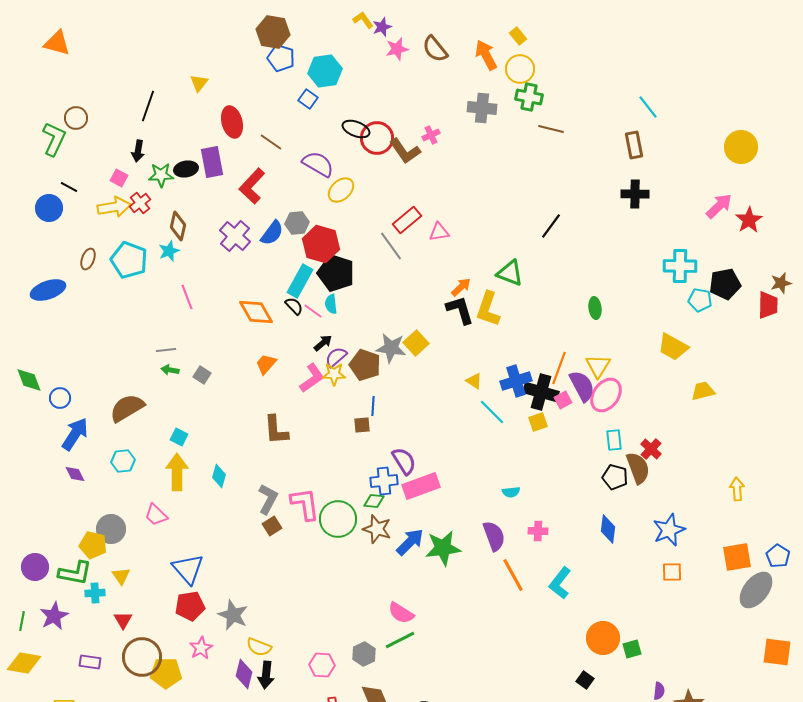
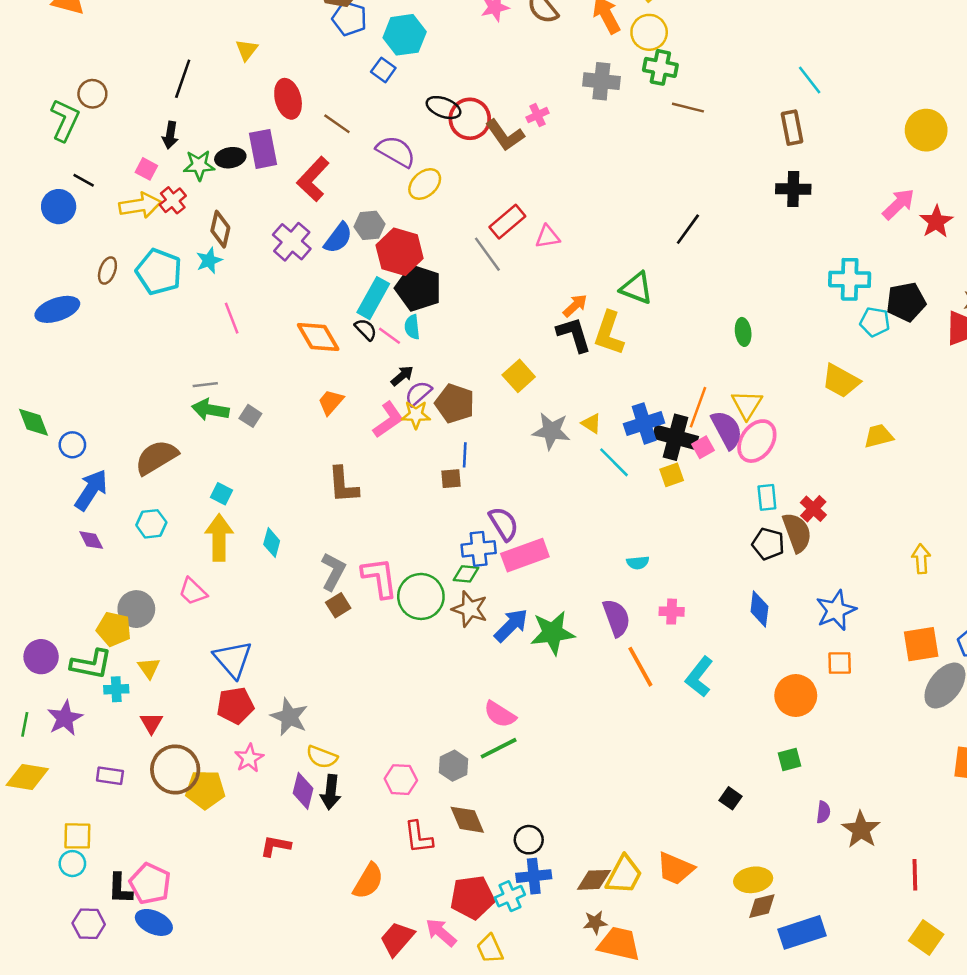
gray star: (391, 348) -> (551, 431), moved
green arrow: (170, 370) -> (210, 410), size x1.6
orange circle: (603, 638) -> (796, 696), moved

